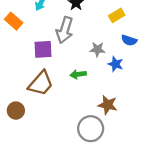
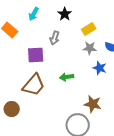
yellow rectangle: (117, 15) -> (89, 29), moved
gray arrow: (65, 30) -> (55, 38), size x0.6
gray star: (97, 49) -> (90, 48), moved

